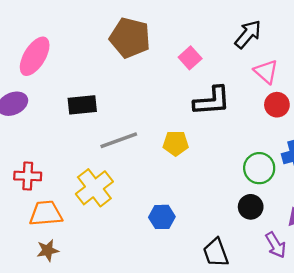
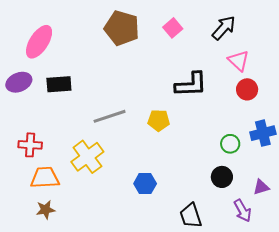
pink square: (190, 58) -> (173, 28), moved
black rectangle: (82, 105) -> (59, 84), moved
green circle: (259, 168) -> (230, 144), size x0.7

